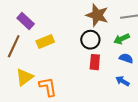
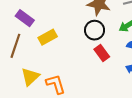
red rectangle: (95, 62) -> (102, 53), turned -35

